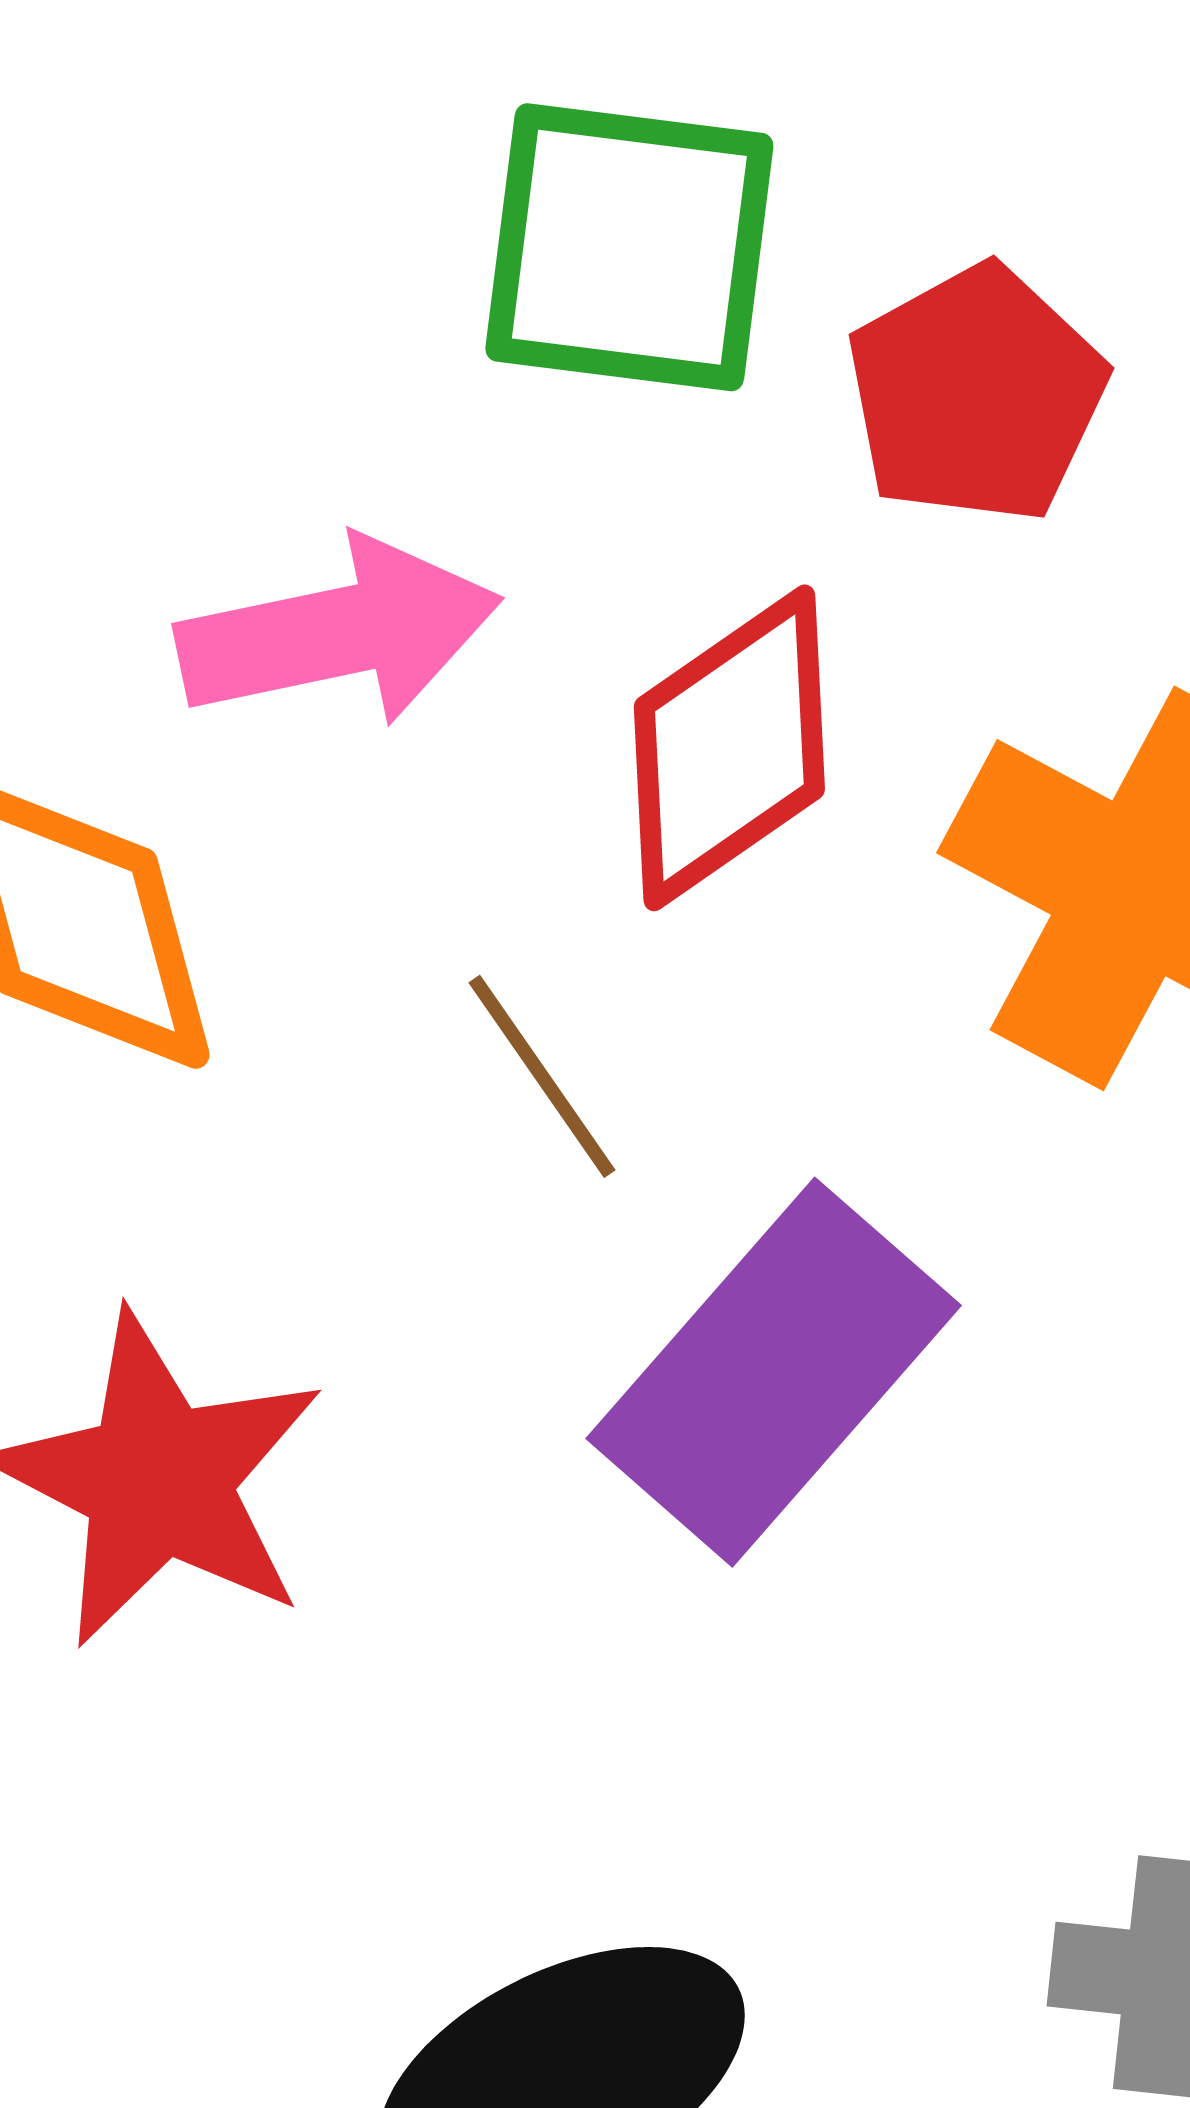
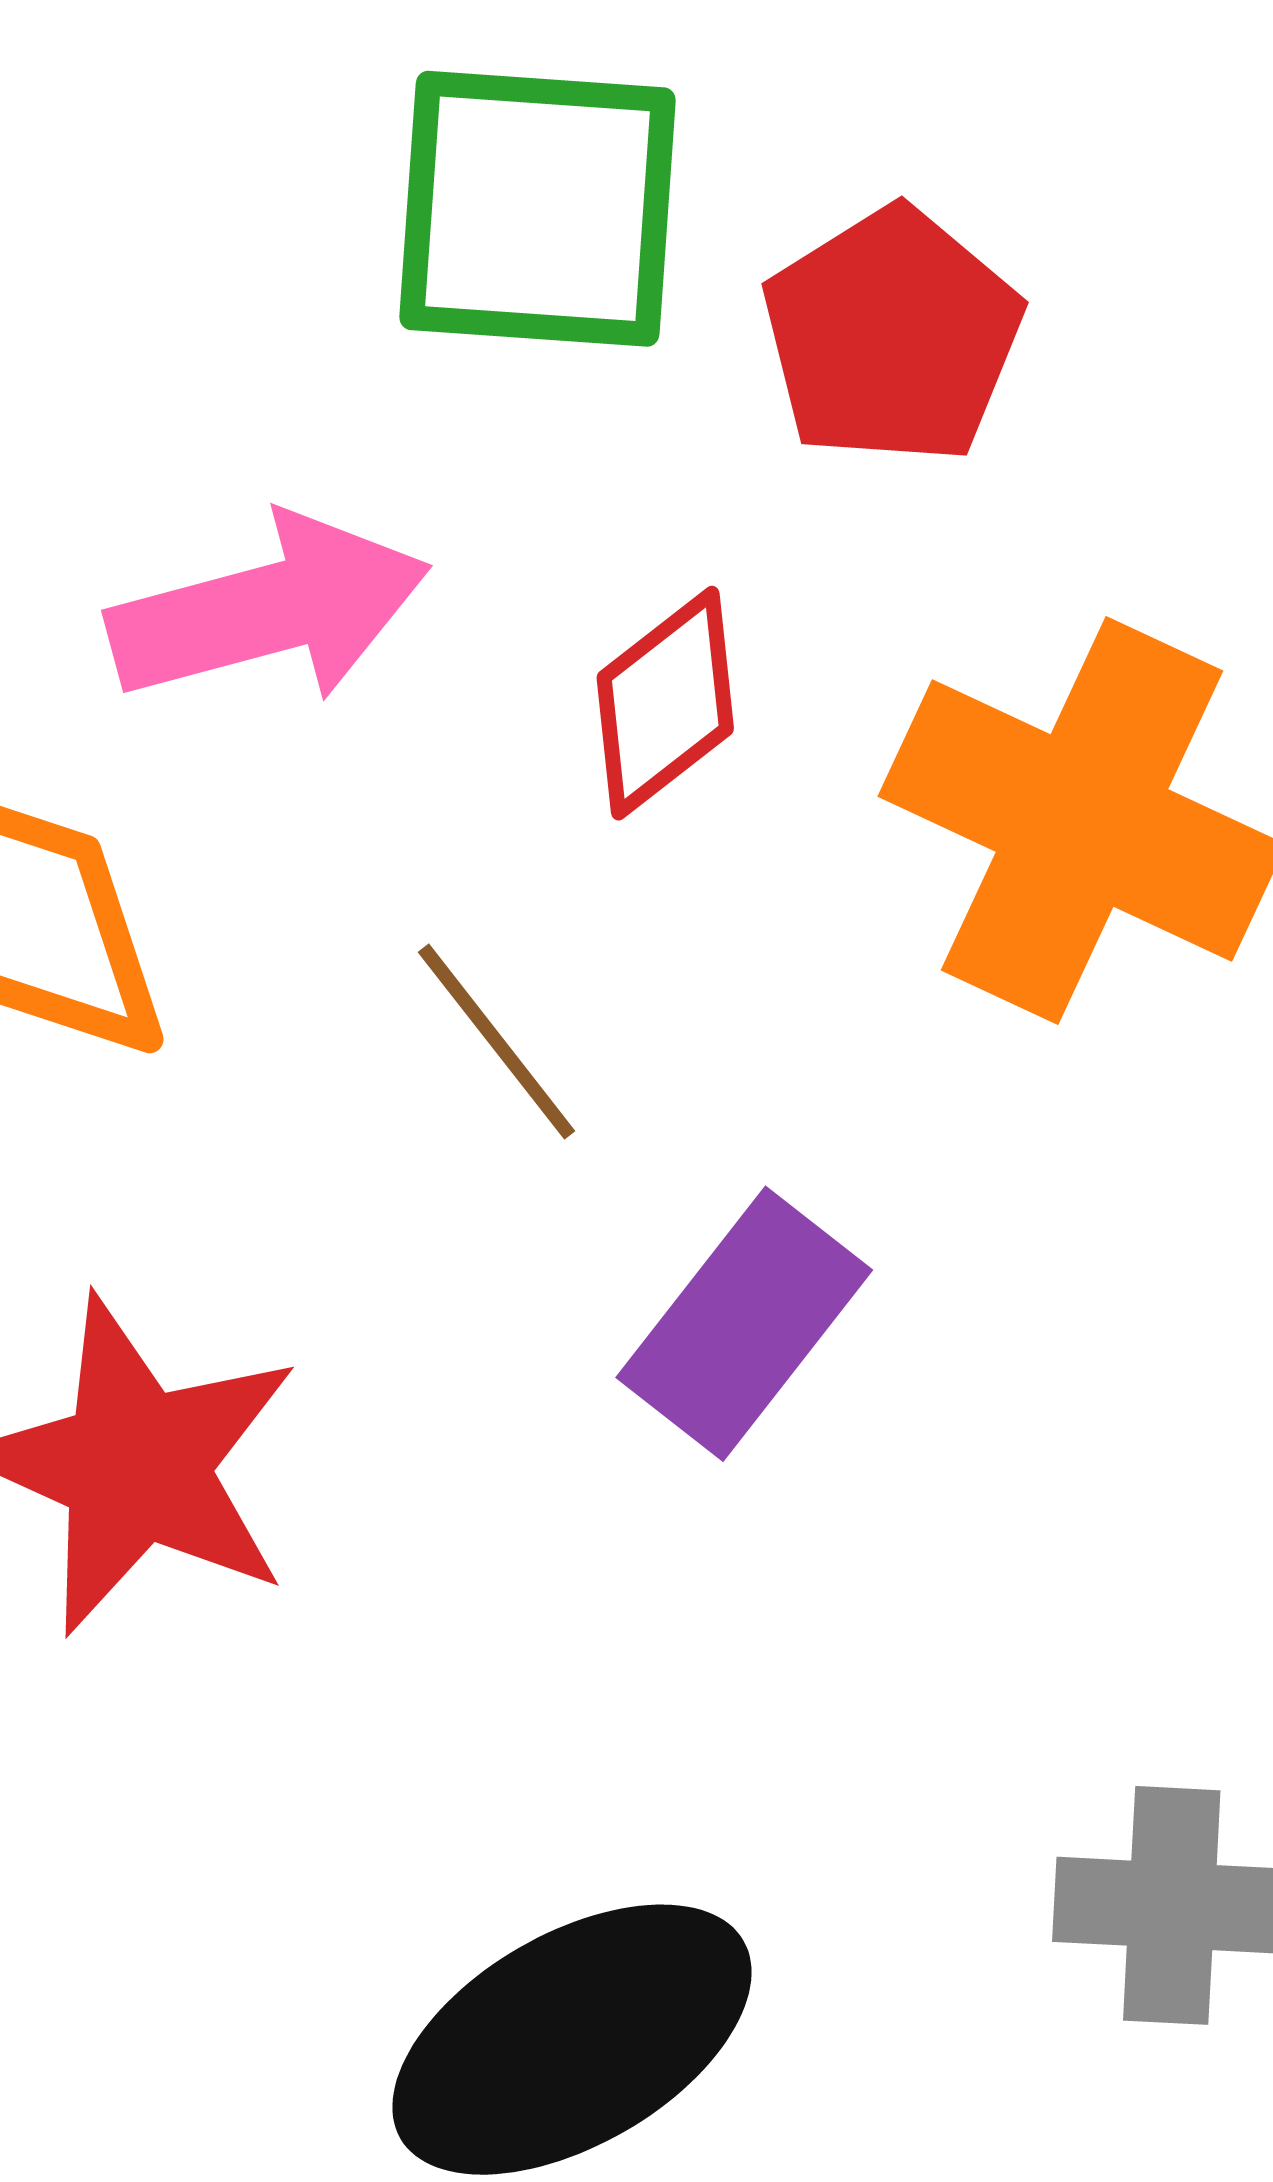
red diamond: (729, 748) -> (665, 703), size x0.7
purple rectangle: (774, 1372) -> (744, 1324), size x0.7

